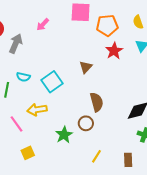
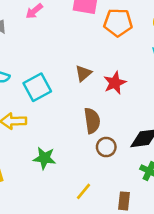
red star: (114, 51) -> (115, 83), moved
brown circle: (86, 123) -> (106, 147), moved
green star: (64, 135) -> (44, 158), turned 30

